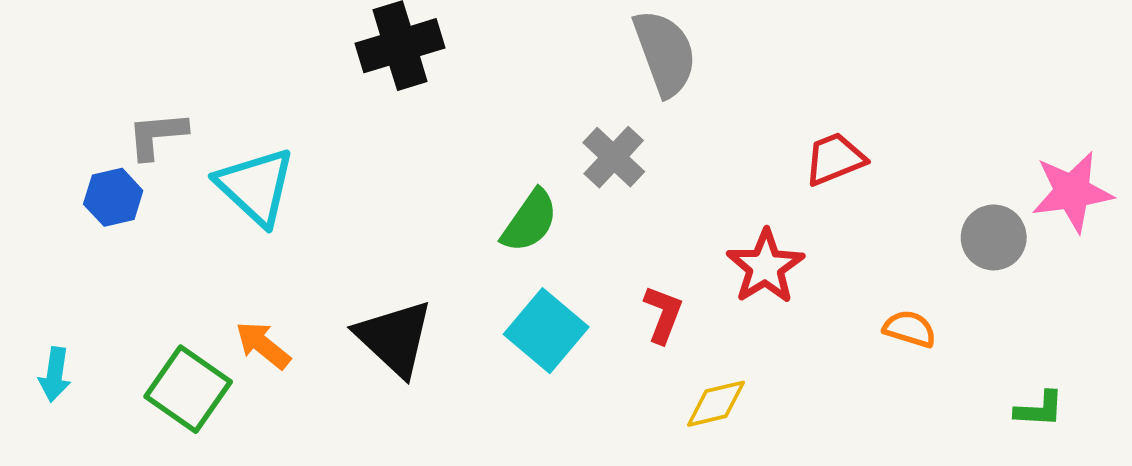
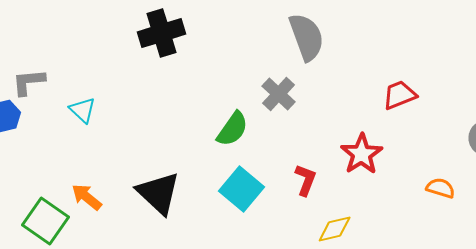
cyan triangle: (256, 186) -> (83, 110), size x0.6

